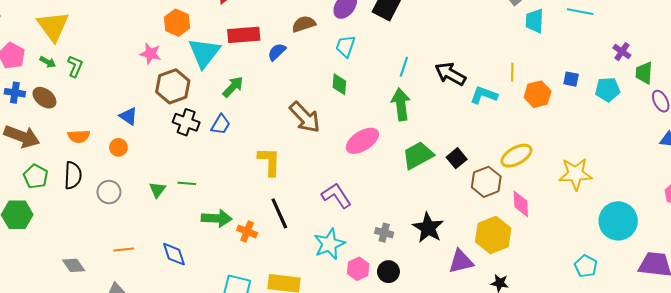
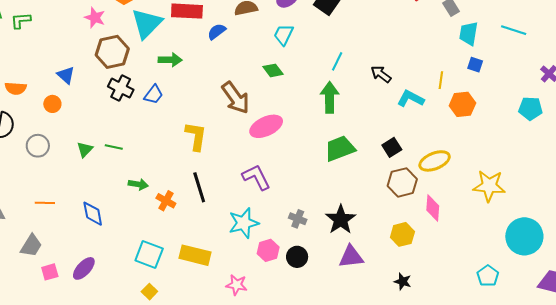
green L-shape: (75, 66) -> (21, 20), turned -125
black arrow: (450, 74) -> (381, 74), size x0.7
blue square: (571, 79) -> (475, 65), moved
green diamond: (339, 84) -> (273, 70), turned -50
green arrow: (233, 87) -> (170, 60), turned 40
pink ellipse: (362, 141) -> (266, 126), moved
black square: (457, 158) -> (392, 147), moved
green arrow: (217, 218) -> (138, 184), size x0.7
yellow hexagon: (493, 235) -> (402, 234), size x0.7
purple triangle: (461, 261) -> (351, 257), moved

